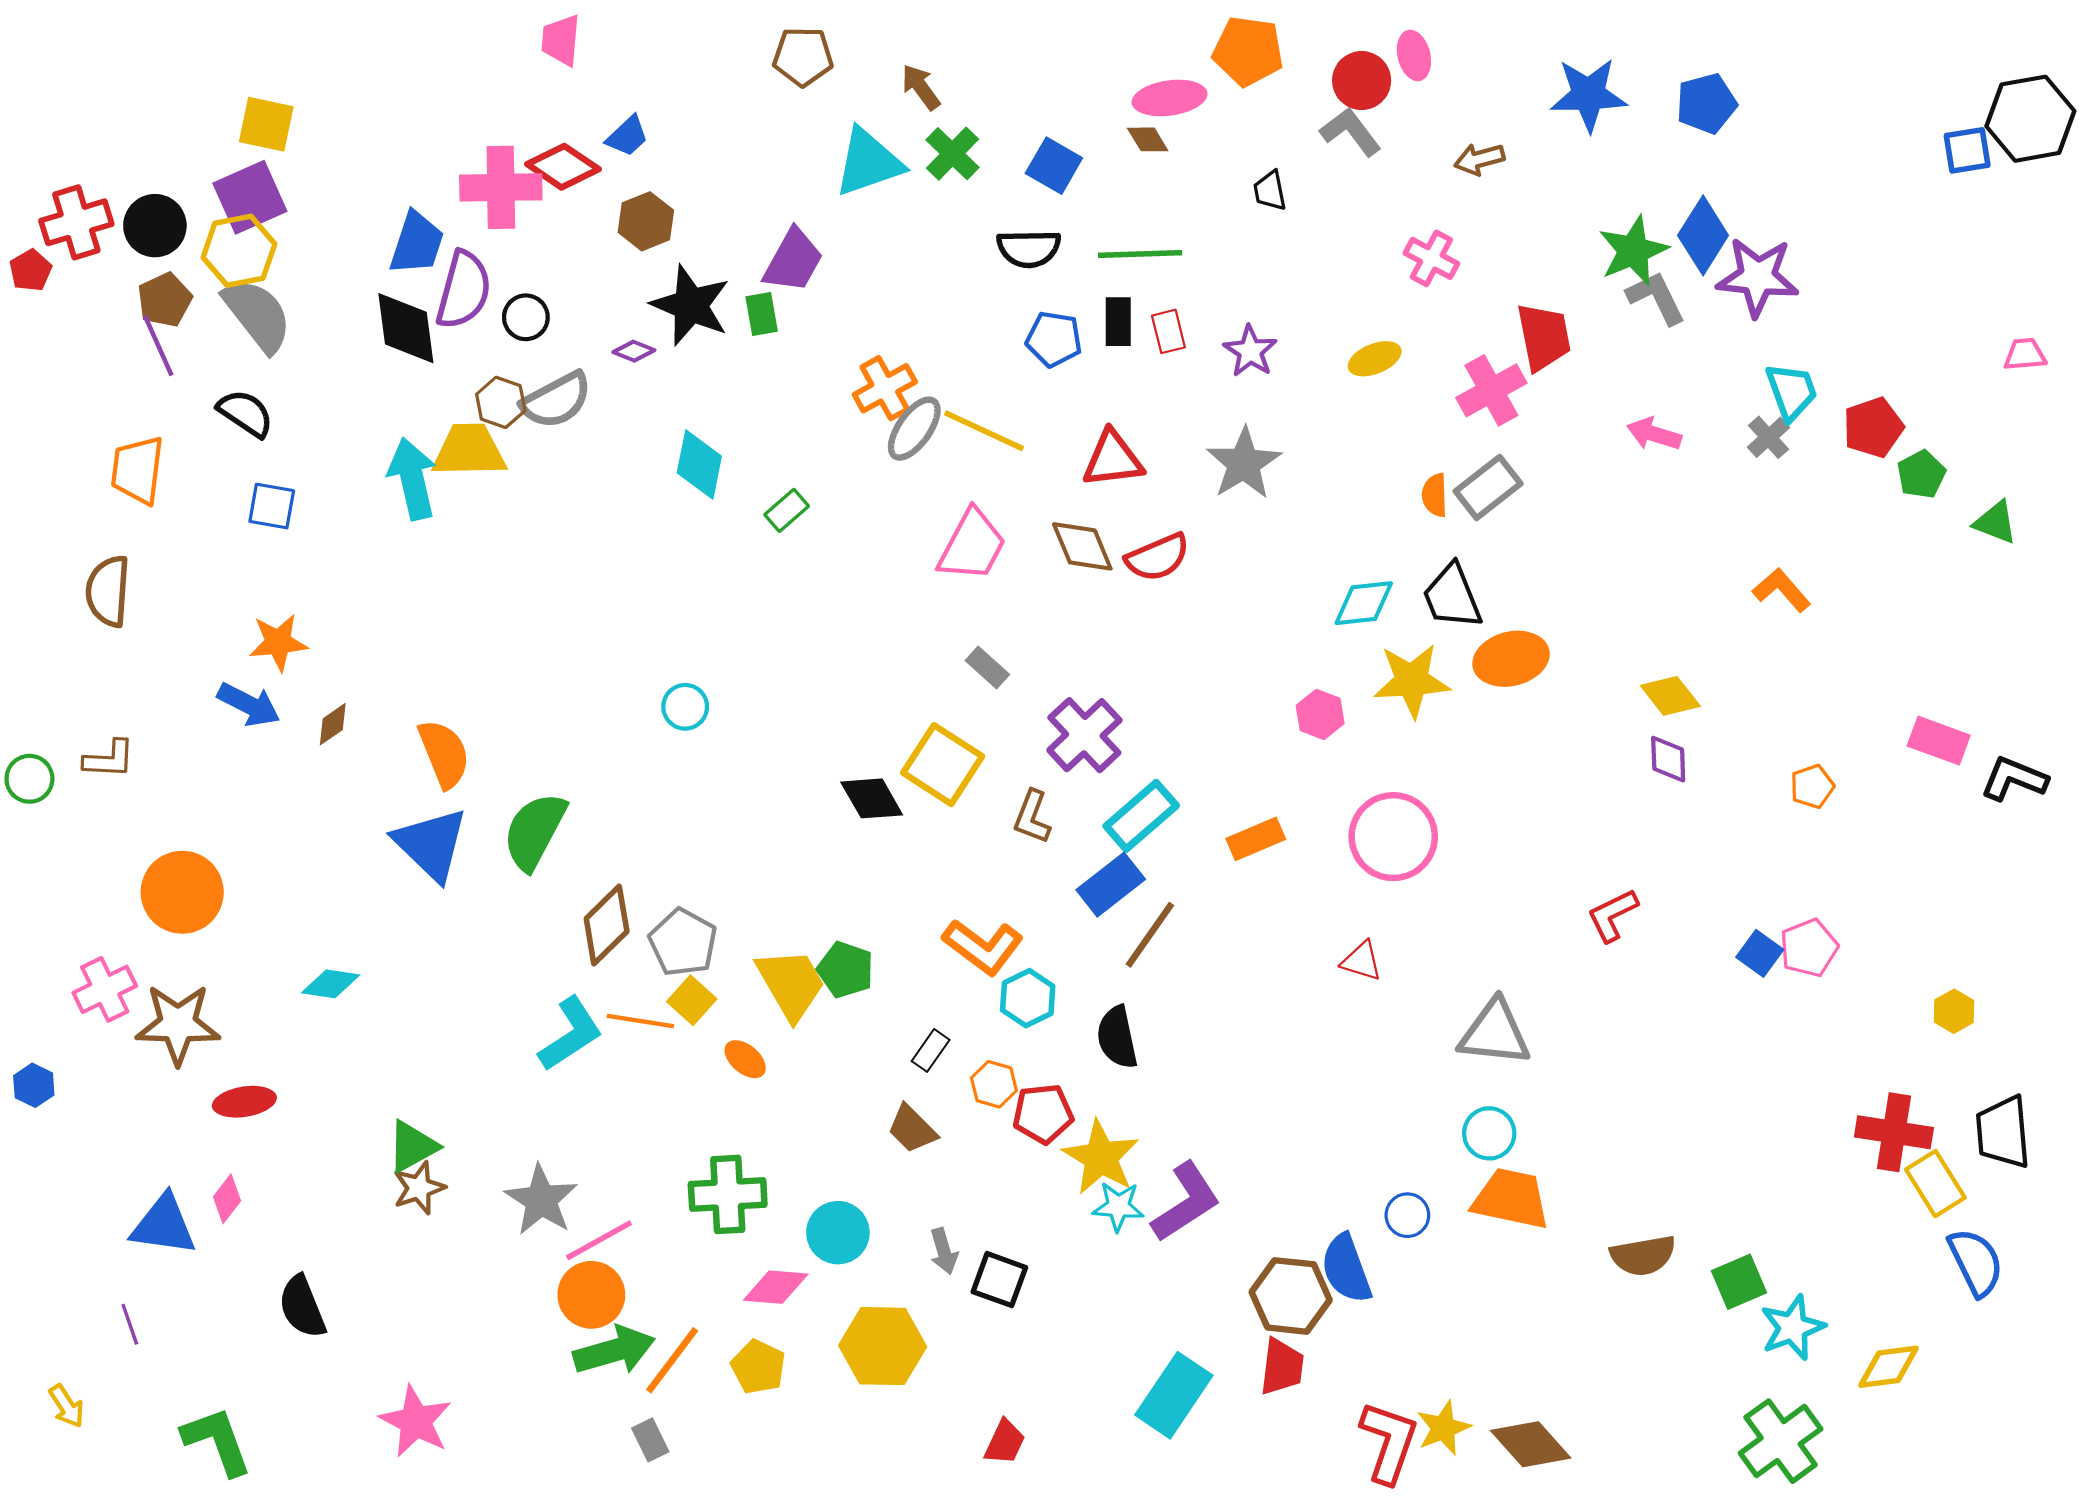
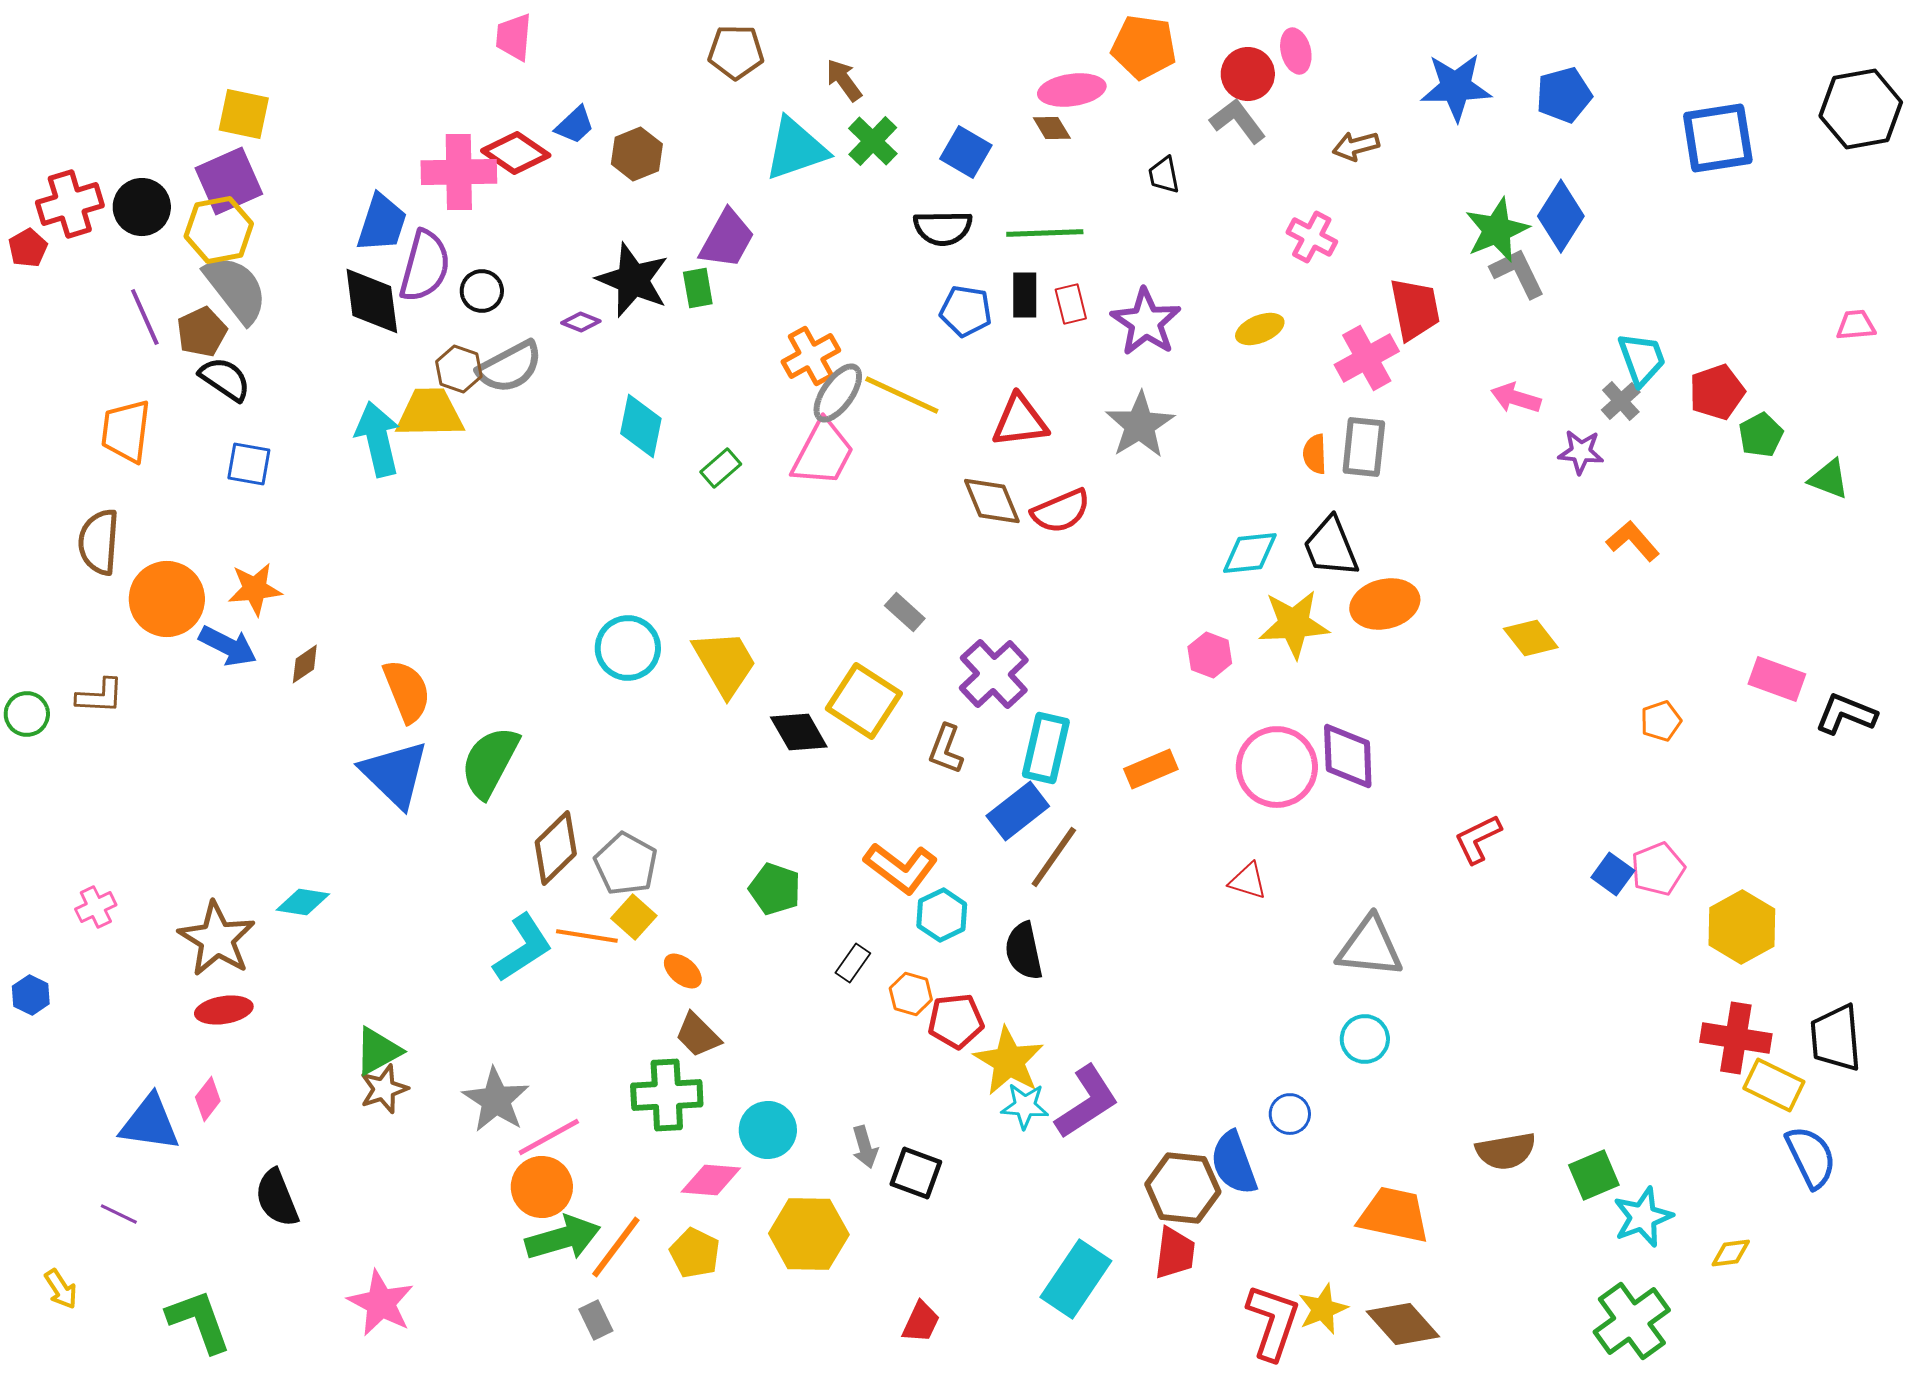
blue square: (1967, 150) -> (1718, 138), moved, size x1.6
brown hexagon: (646, 221) -> (637, 154), moved
purple star: (1758, 277) -> (1581, 452), moved, size x0.6
brown pentagon: (165, 300) -> (202, 332), moved
purple star: (1250, 351) -> (1146, 322), size x1.4
gray rectangle: (1488, 487) -> (1364, 447), turned -46
pink trapezoid: (972, 545) -> (823, 453), moved
cyan circle: (685, 707) -> (628, 648), size x1.5
purple diamond: (1668, 759) -> (1348, 756), moved, size x1.5
cyan rectangle: (1141, 816) -> (1046, 748), turned -36
orange circle: (182, 892) -> (167, 599), moved
yellow trapezoid: (791, 984) -> (725, 663), moved
pink cross: (105, 989) -> (96, 907), size x0.7
yellow hexagon: (1954, 1011) -> (1742, 927), moved, size x1.8
brown star: (178, 1024) -> (217, 939), moved, turned 30
brown trapezoid: (912, 1129) -> (698, 1035), moved
yellow rectangle: (1935, 1184) -> (1774, 1085), turned -32
orange trapezoid: (1511, 1199) -> (1394, 1215), moved
purple line: (130, 1324) -> (119, 1214), turned -45
yellow diamond: (1889, 1367) -> (1731, 1253), size x0.7

